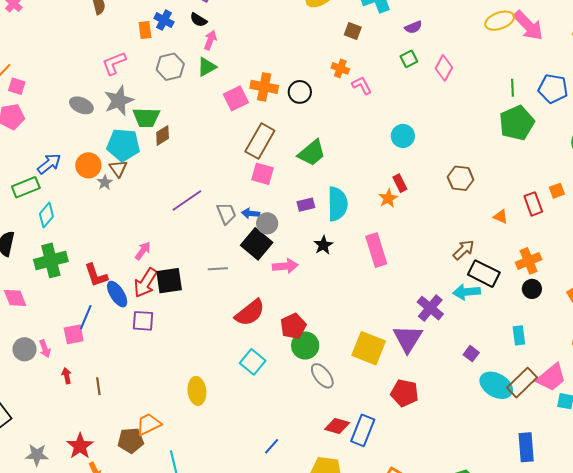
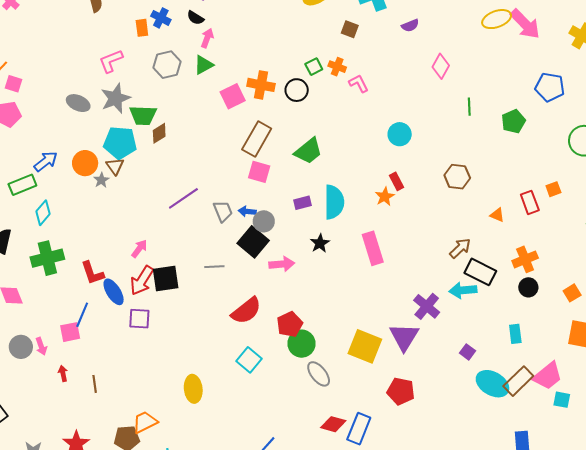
green square: (409, 59) -> (314, 67), moved
green line: (513, 88) -> (469, 107), moved
green pentagon: (517, 123) -> (513, 121), size x0.7

